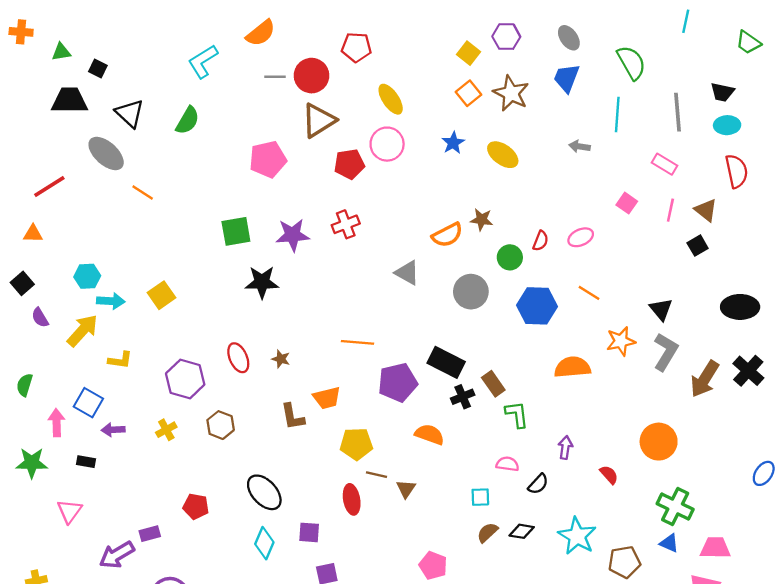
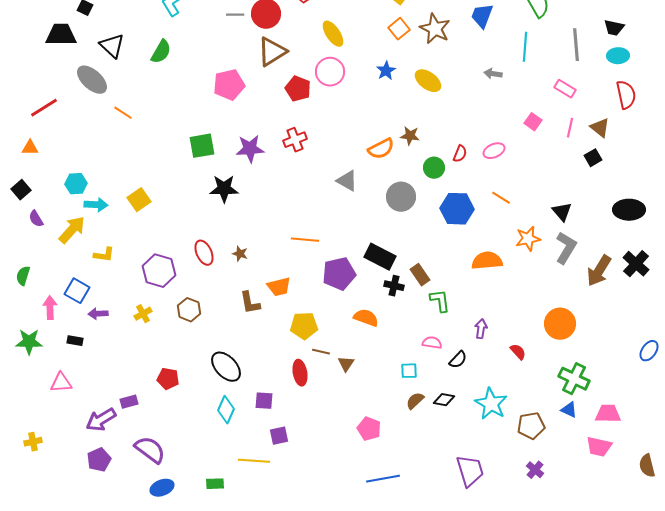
red pentagon: (349, 164) -> (298, 89), turned 30
black cross: (463, 397) -> (394, 286), turned 36
pink triangle: (69, 511) -> (61, 383), turned 50

